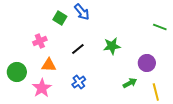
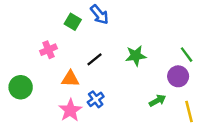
green line: (160, 27) -> (187, 55), moved, turned 32
orange triangle: (49, 65) -> (70, 79), moved
pink star: (42, 88) -> (70, 110), moved

